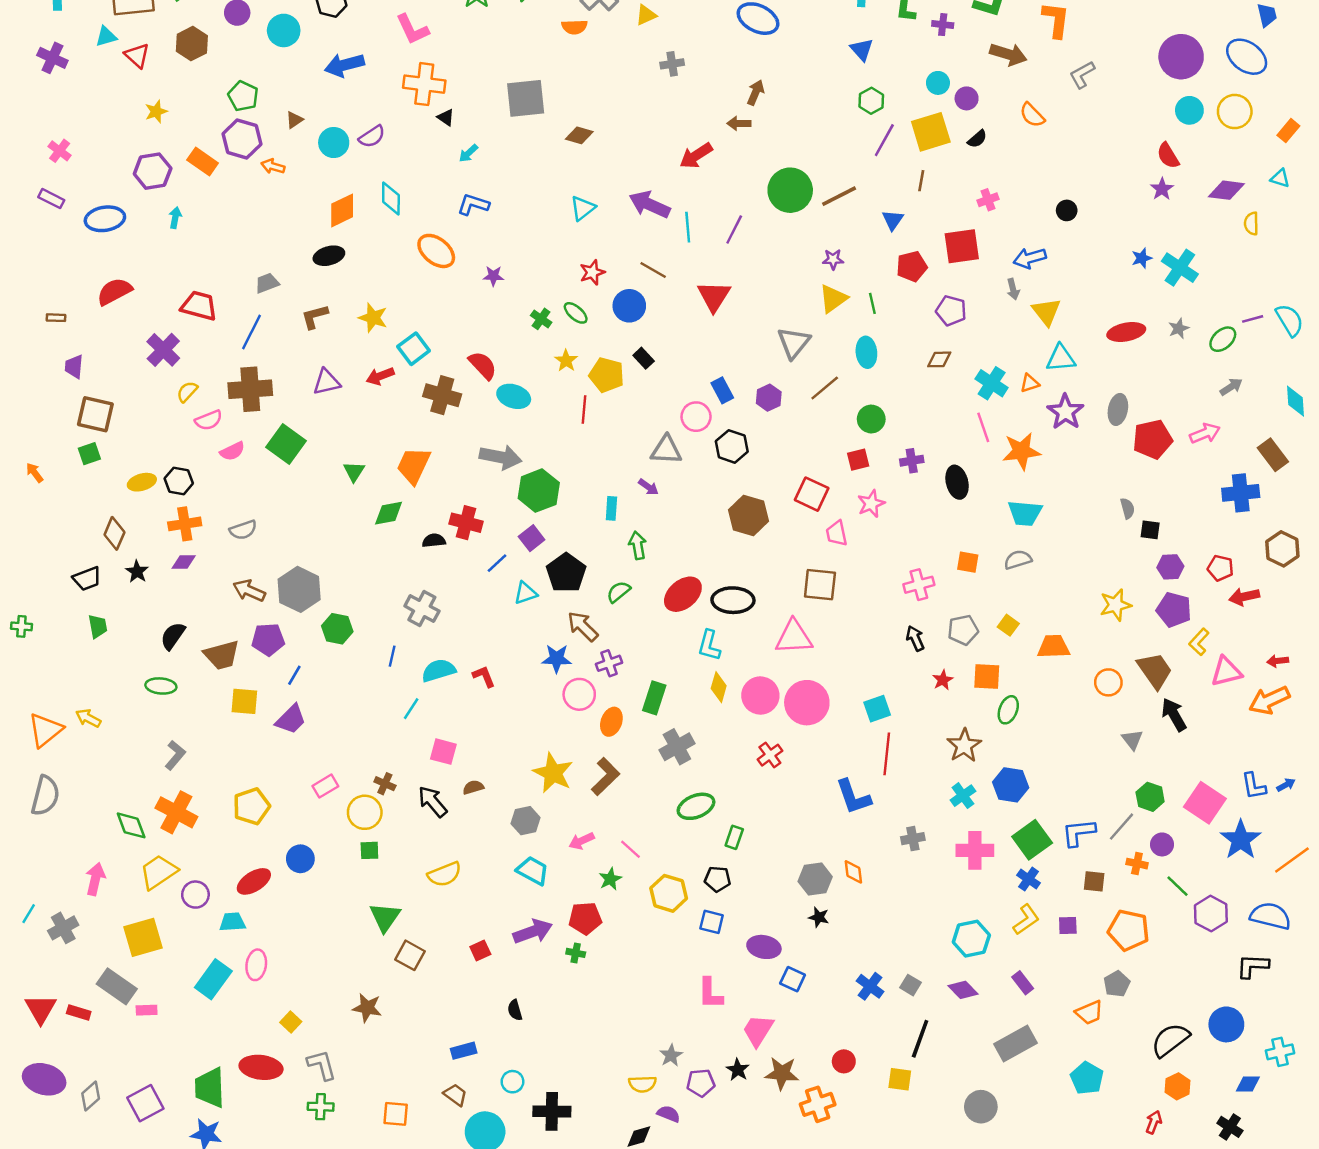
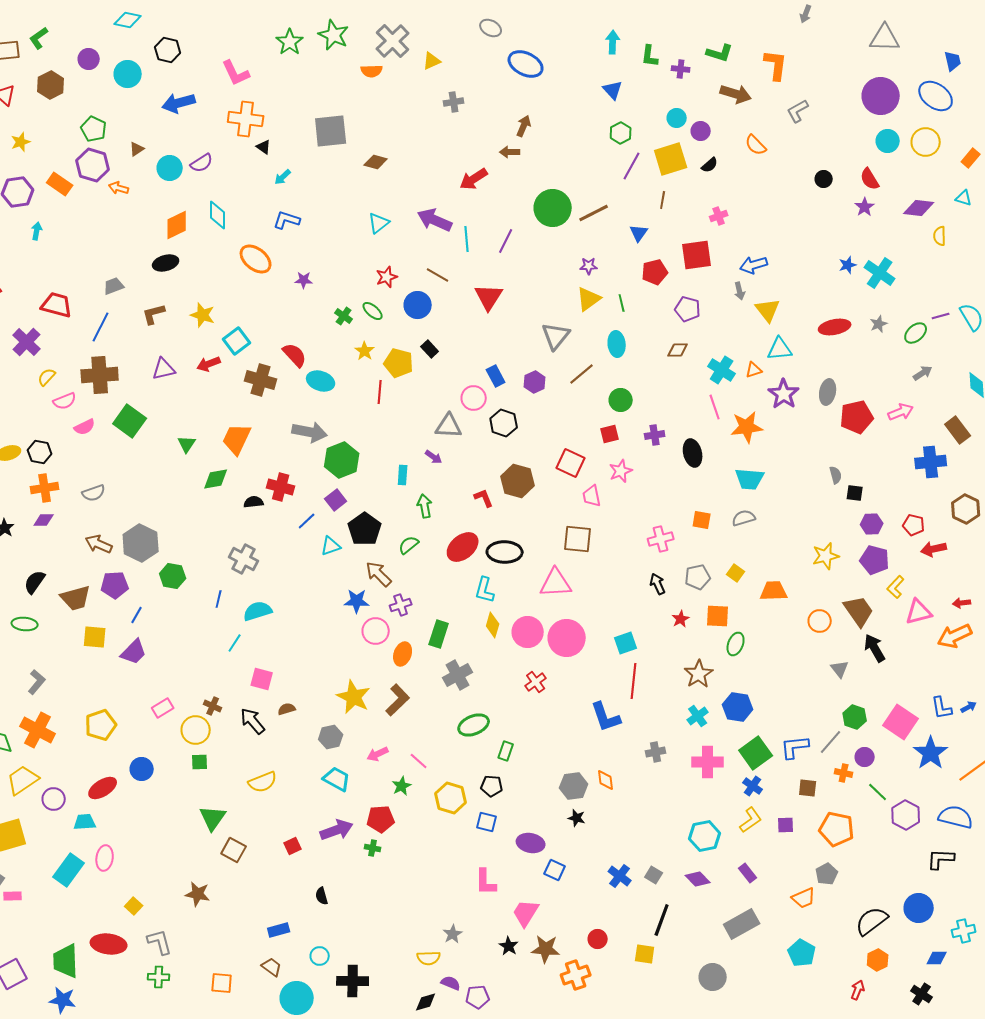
black circle: (1067, 210) -> (824, 179), moved
red L-shape: (484, 676) -> (484, 498), moved
purple pentagon: (701, 1083) -> (478, 997), moved

